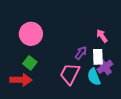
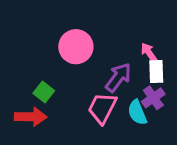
pink circle: (31, 34) -> (76, 47), moved
purple arrow: (81, 53) -> (118, 77), size x1.5
white rectangle: (98, 57) -> (156, 72), moved

